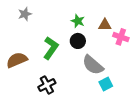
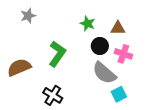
pink cross: (121, 37) -> (123, 54), moved
black circle: (78, 41) -> (100, 46), moved
black cross: (47, 85) -> (53, 95), turned -30

